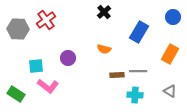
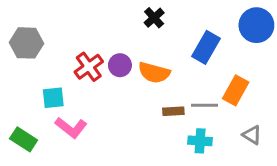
blue circle: (173, 17) -> (256, 25), size x1.5
red cross: (46, 20) -> (89, 67), moved
orange semicircle: (104, 49) -> (154, 73), size x1.5
orange rectangle: (170, 54) -> (236, 90), moved
purple circle: (68, 58) -> (120, 65), moved

